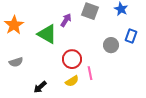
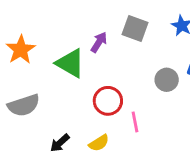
gray semicircle: (16, 62) -> (24, 105), size x1.5
yellow semicircle: (72, 81) -> (99, 143), moved

